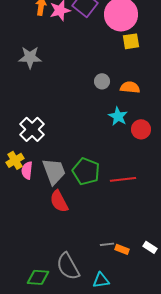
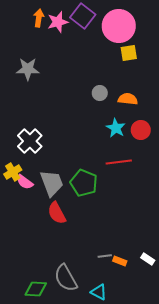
red circle: (141, 129) -> (141, 130), moved
pink semicircle: (27, 170) -> (25, 182), turned -60
red line: (123, 179) -> (119, 162), moved
cyan triangle: (101, 280) -> (99, 292), turned 36

